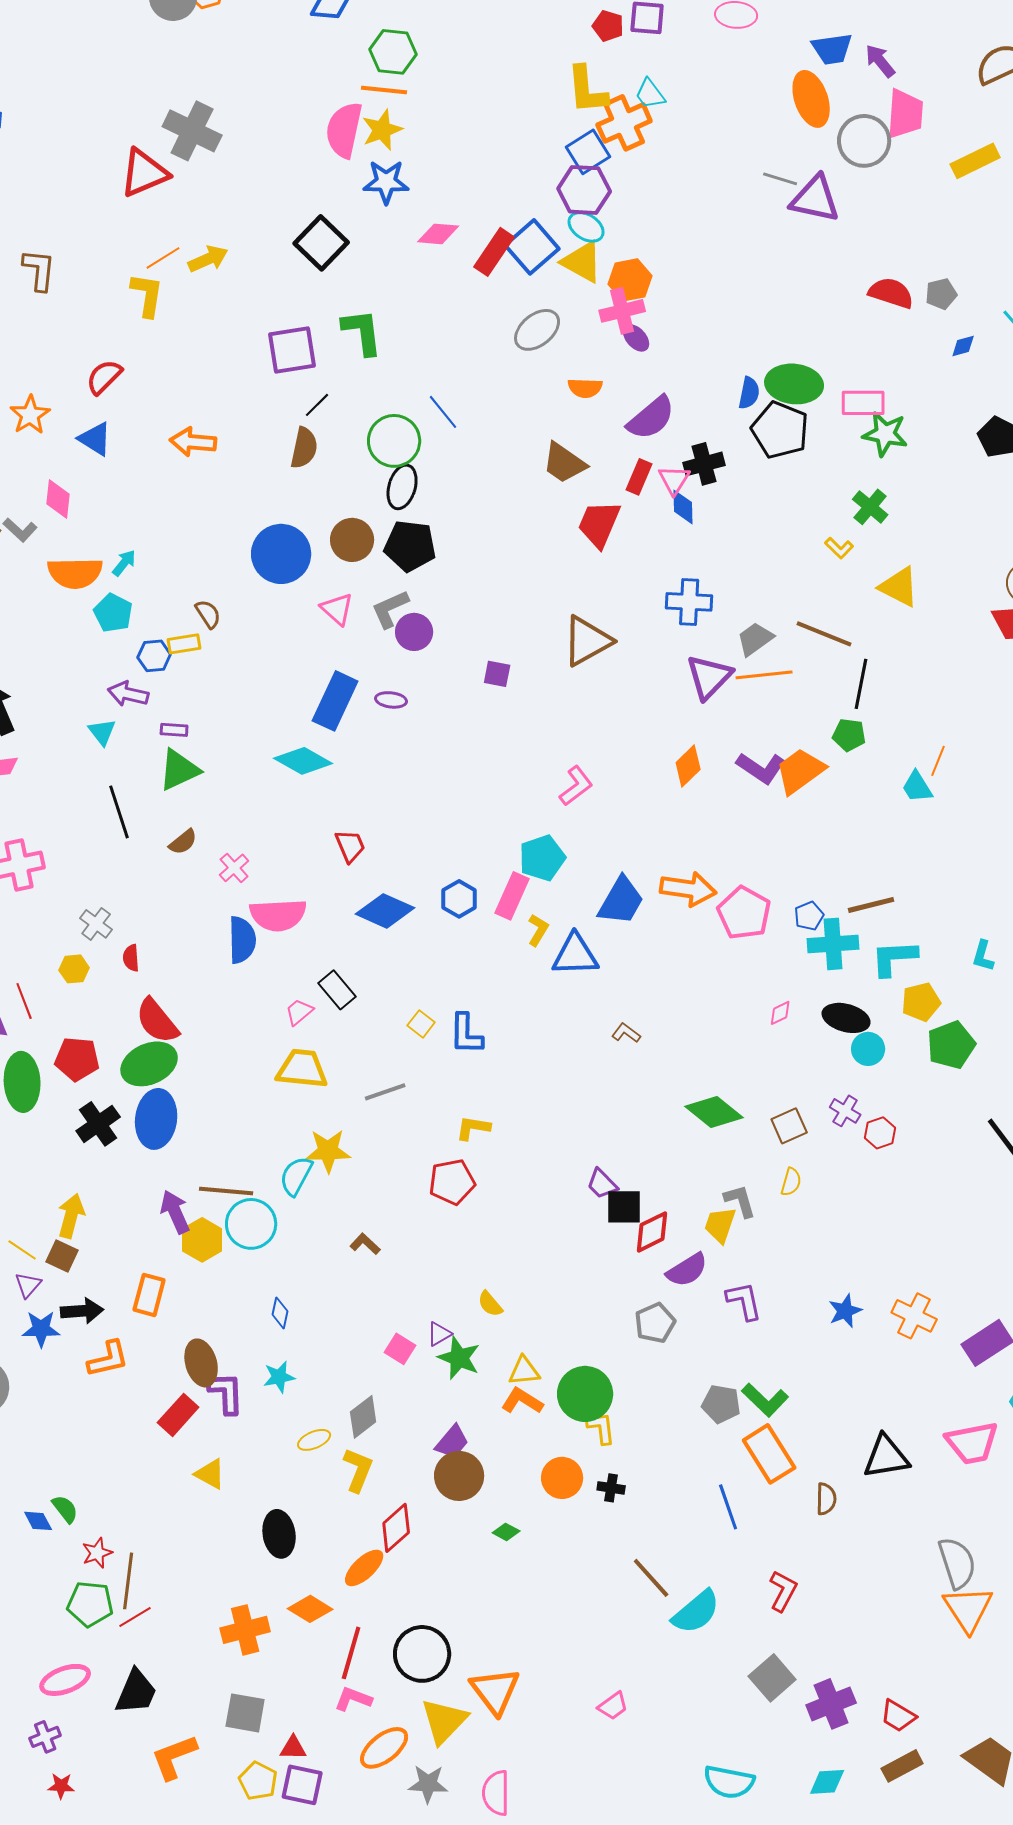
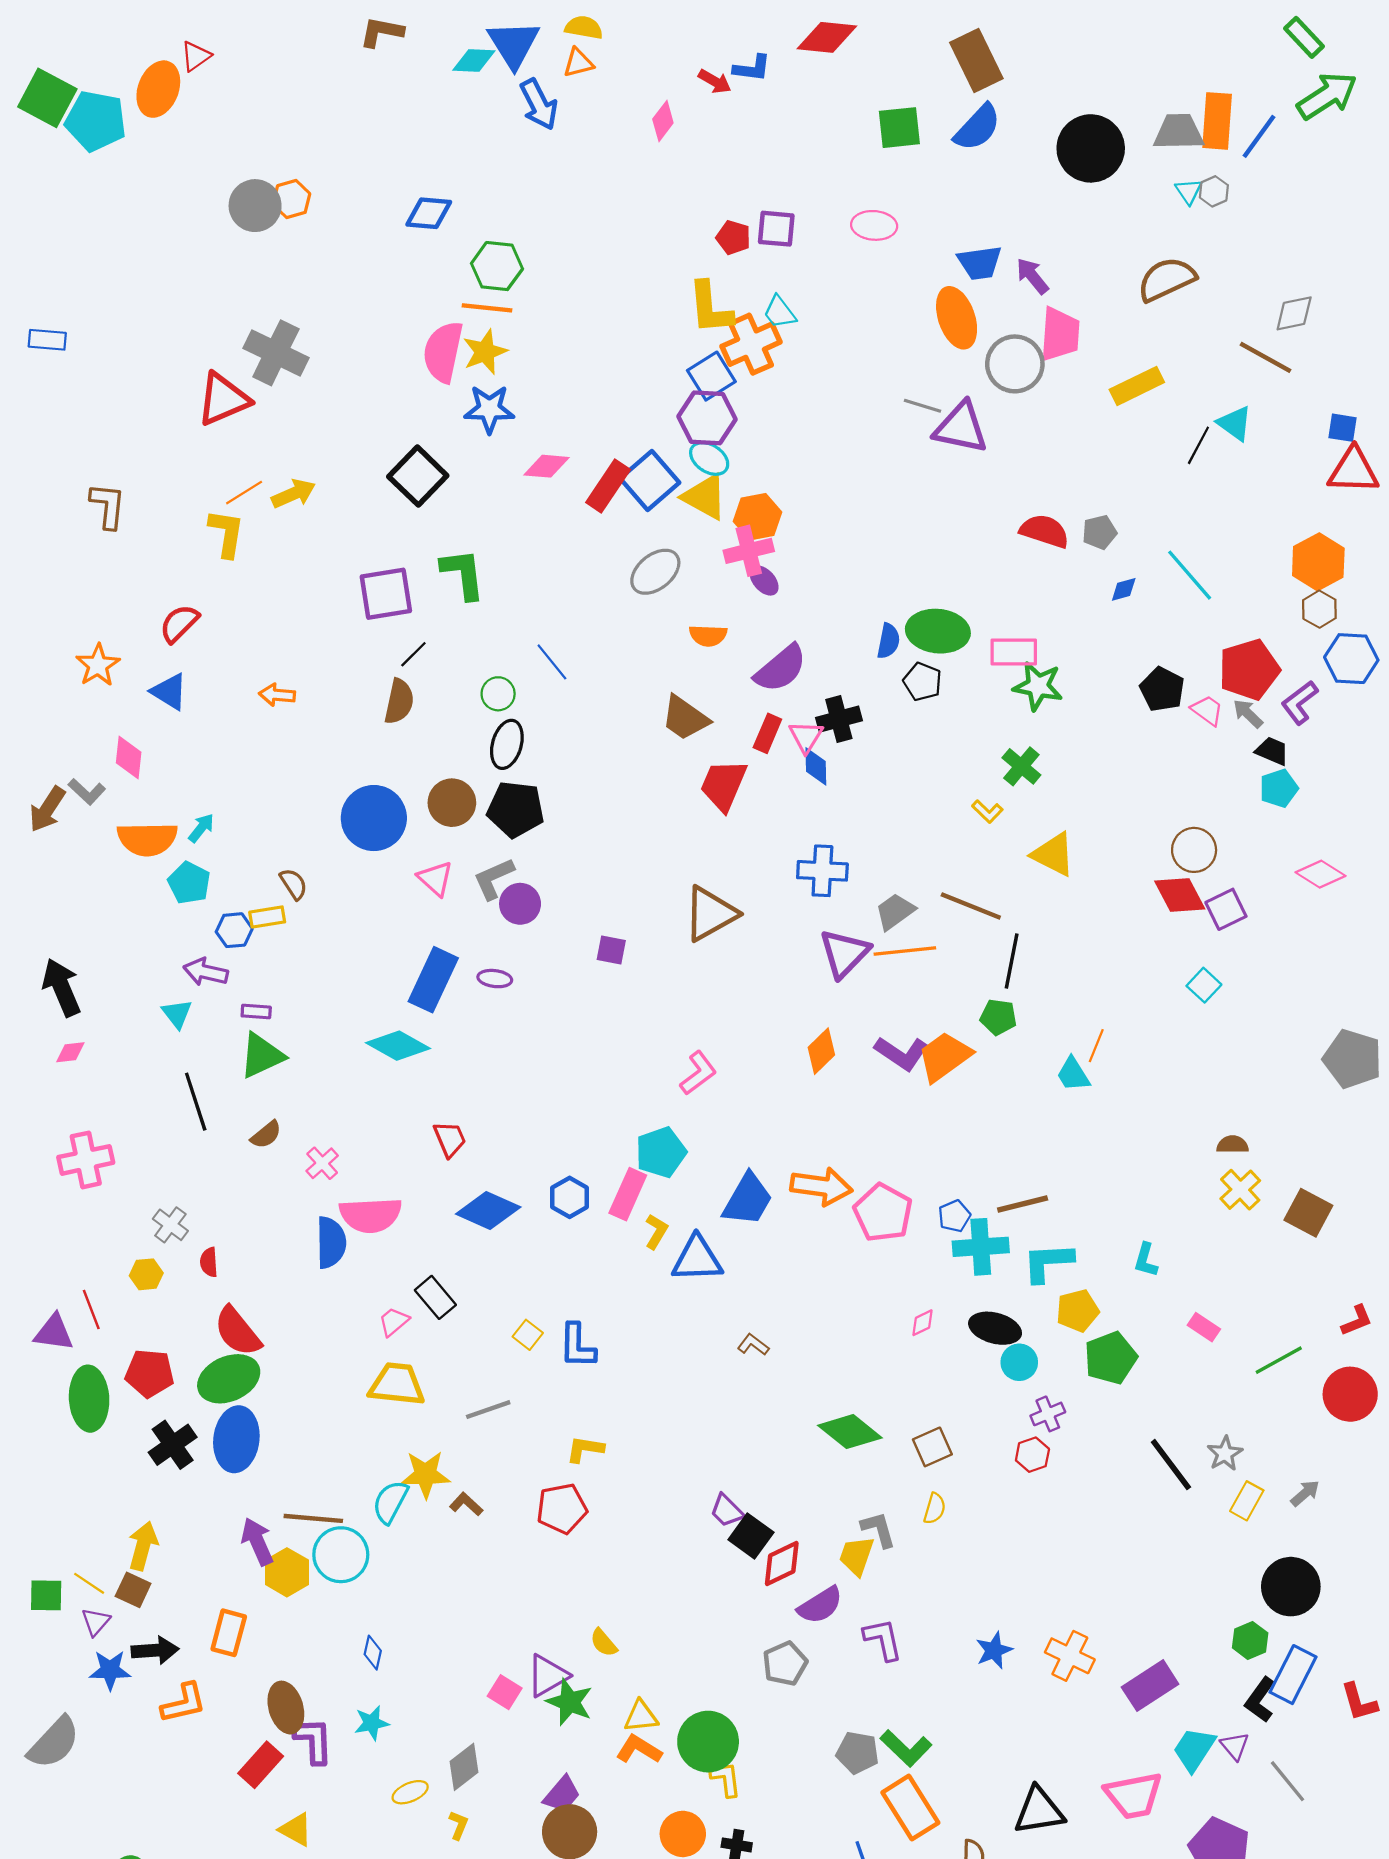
black pentagon: (780, 430) -> (922, 682), size x0.6
green circle: (394, 441) -> (498, 694), size x0.6
orange arrow: (193, 442) -> (277, 695), size x0.7
purple cross: (845, 1111) -> (1048, 1414), moved, turned 36
black square: (624, 1207) -> (751, 1536), turned 36
brown L-shape: (365, 1244) -> (466, 1504), moved
purple triangle: (439, 1334) -> (548, 1676), size x1.6
yellow L-shape: (358, 1470) -> (458, 1825), size x0.6

